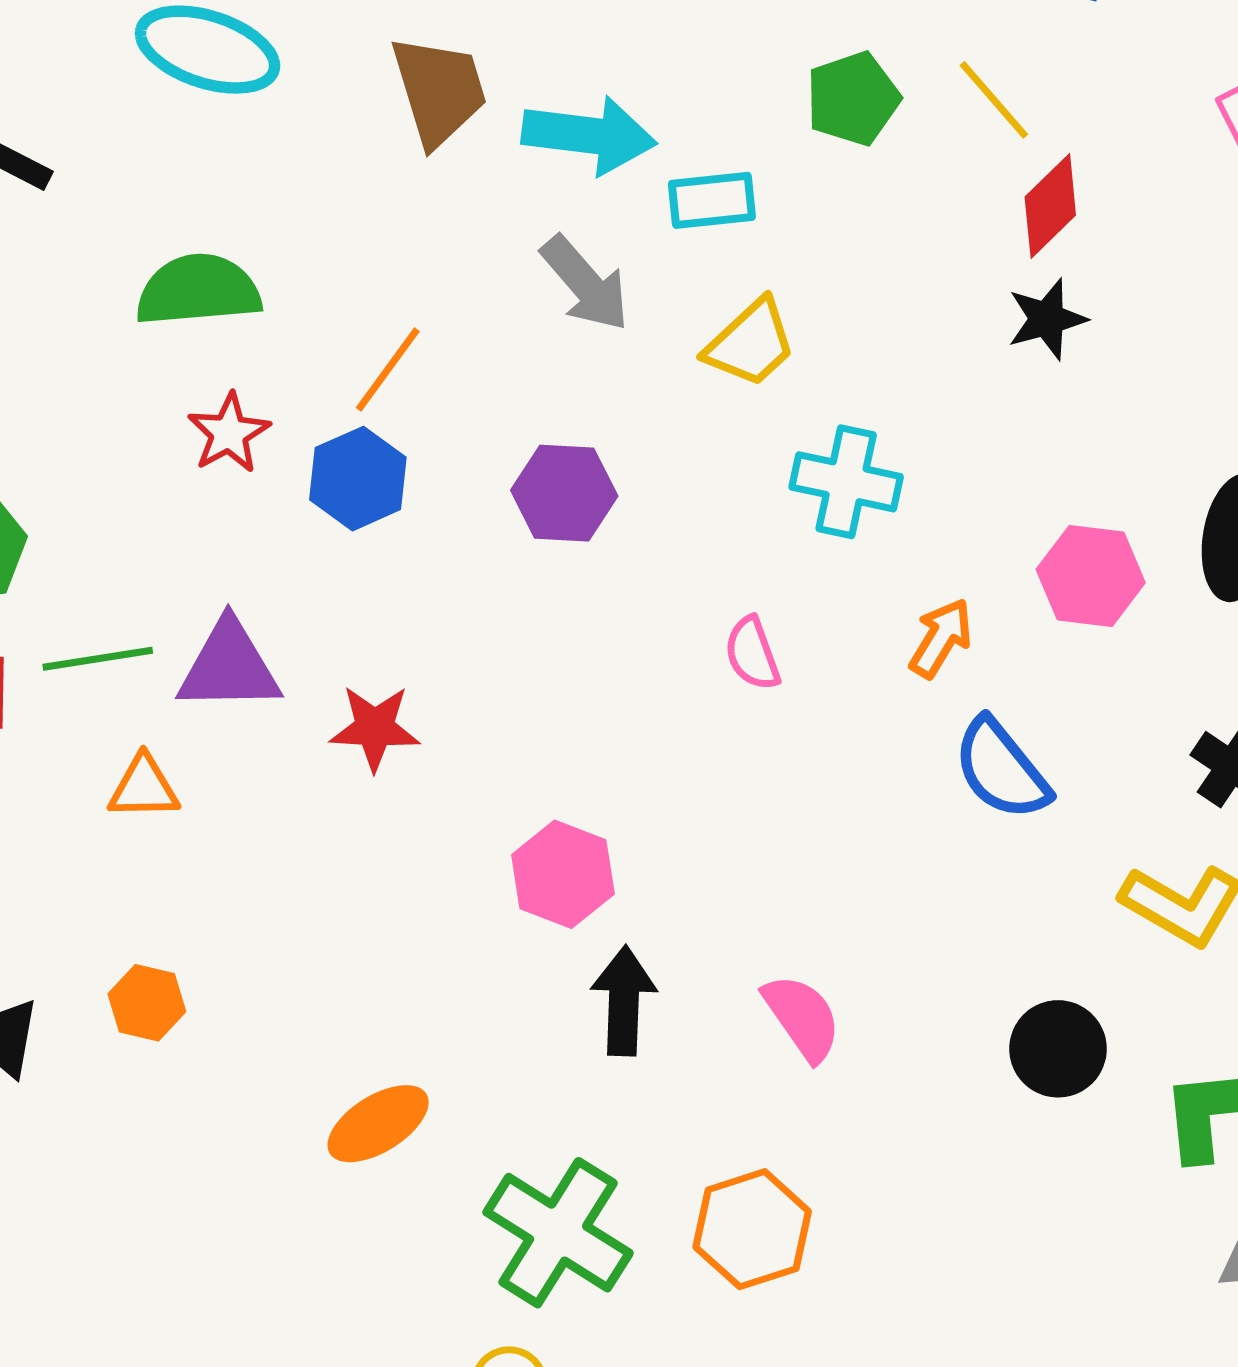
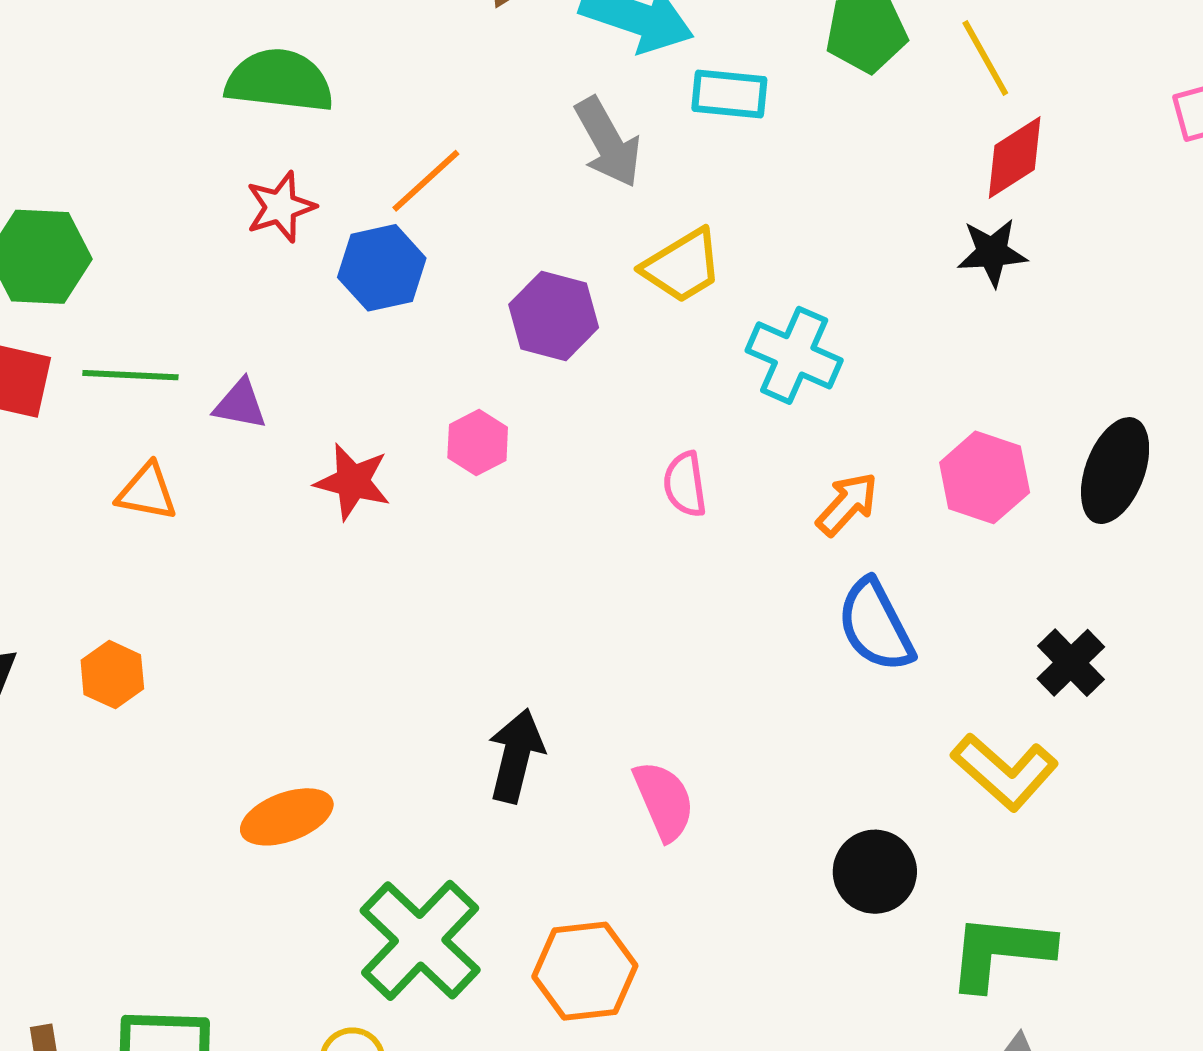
yellow trapezoid: (751, 343) -> (682, 266), moved
purple triangle: (229, 666) -> (240, 404), size x0.6
pink hexagon: (563, 874) -> (478, 442), moved, size x0.7

